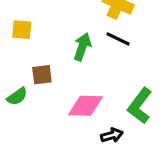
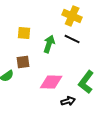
yellow square: (22, 30) -> (24, 33), moved

